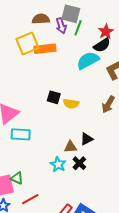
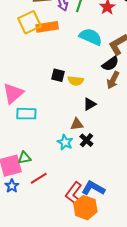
black semicircle: (102, 45) -> (110, 64), moved
cyan semicircle: (88, 60) -> (91, 37), turned 55
black triangle: (87, 139) -> (90, 104), moved
green triangle: (17, 178) -> (24, 158), turned -32

